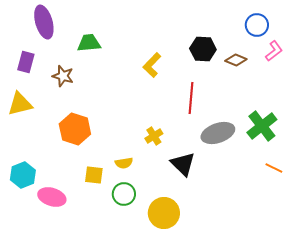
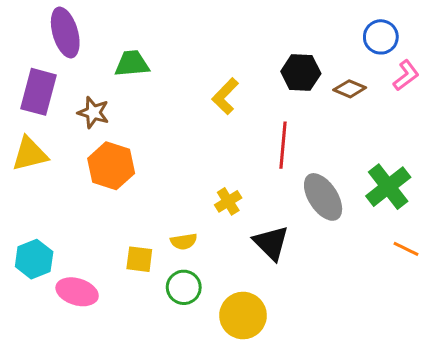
purple rectangle: (26, 62) -> (39, 92), size x1.4
orange hexagon: (75, 129) -> (111, 166), moved
gray ellipse: (218, 133) -> (323, 197), turned 76

